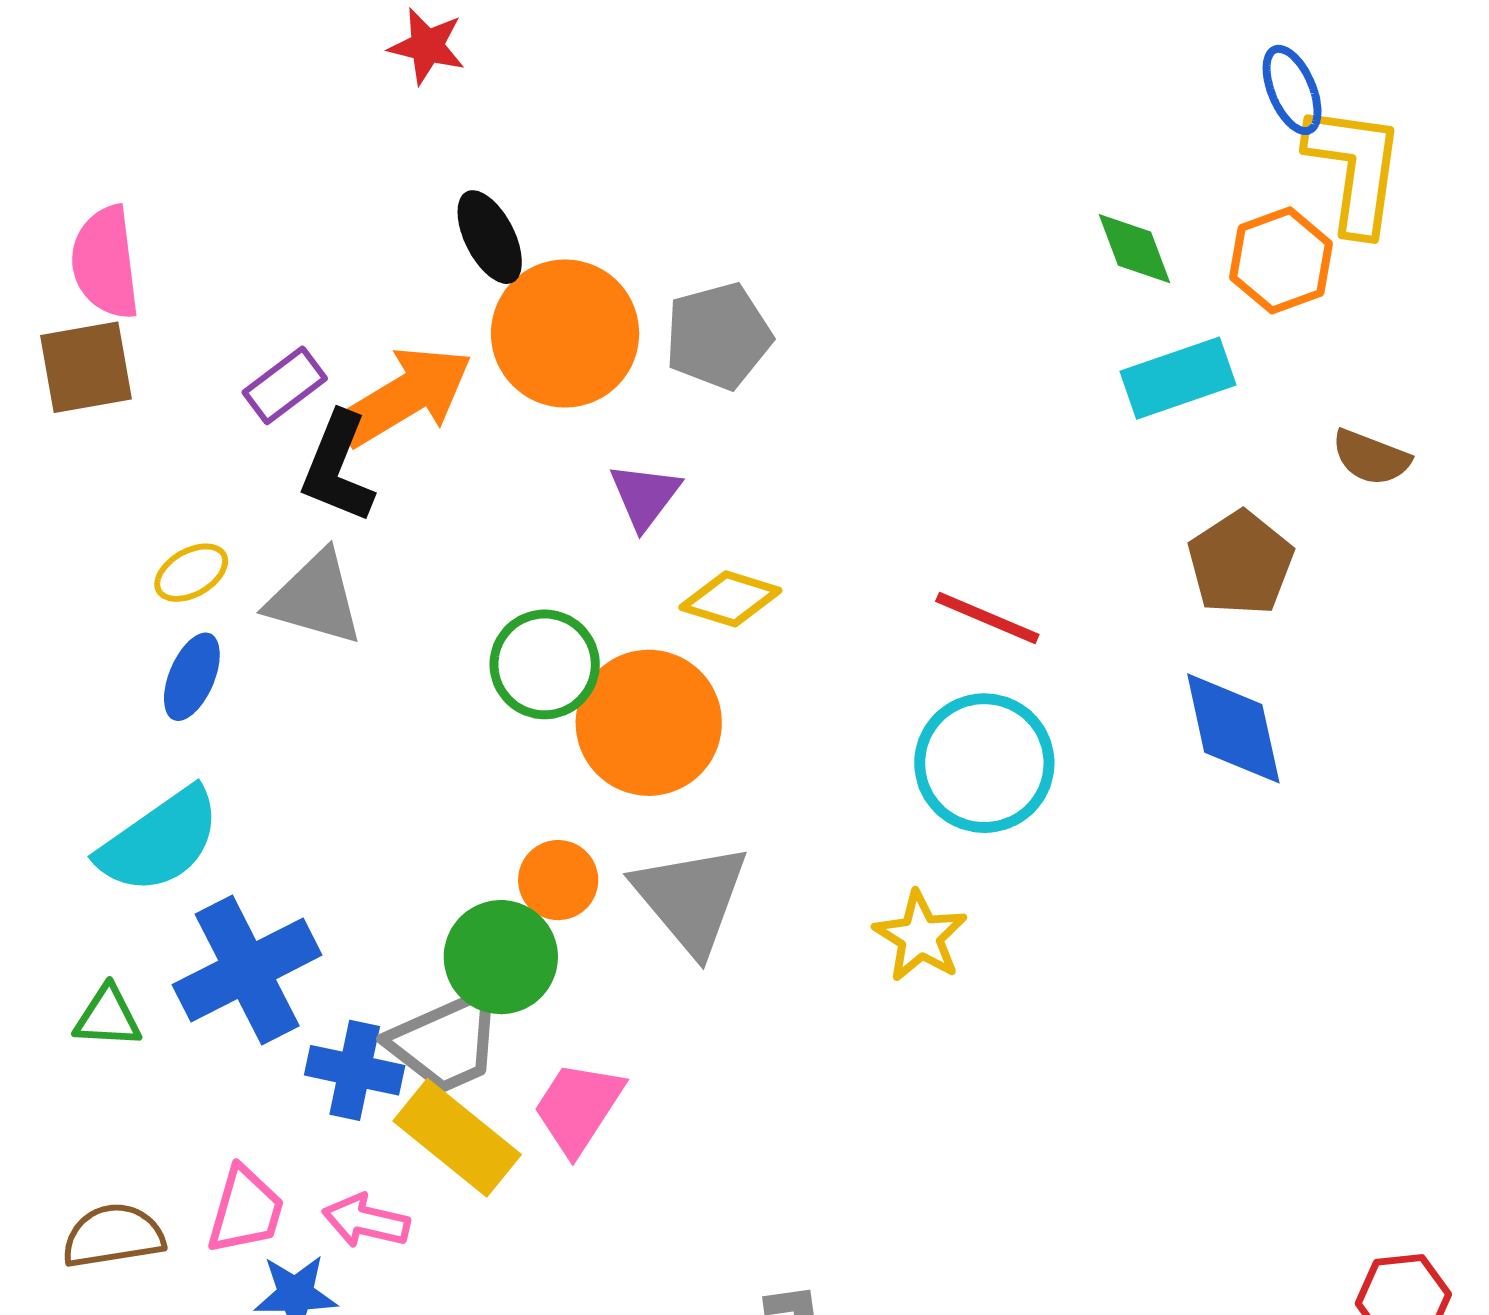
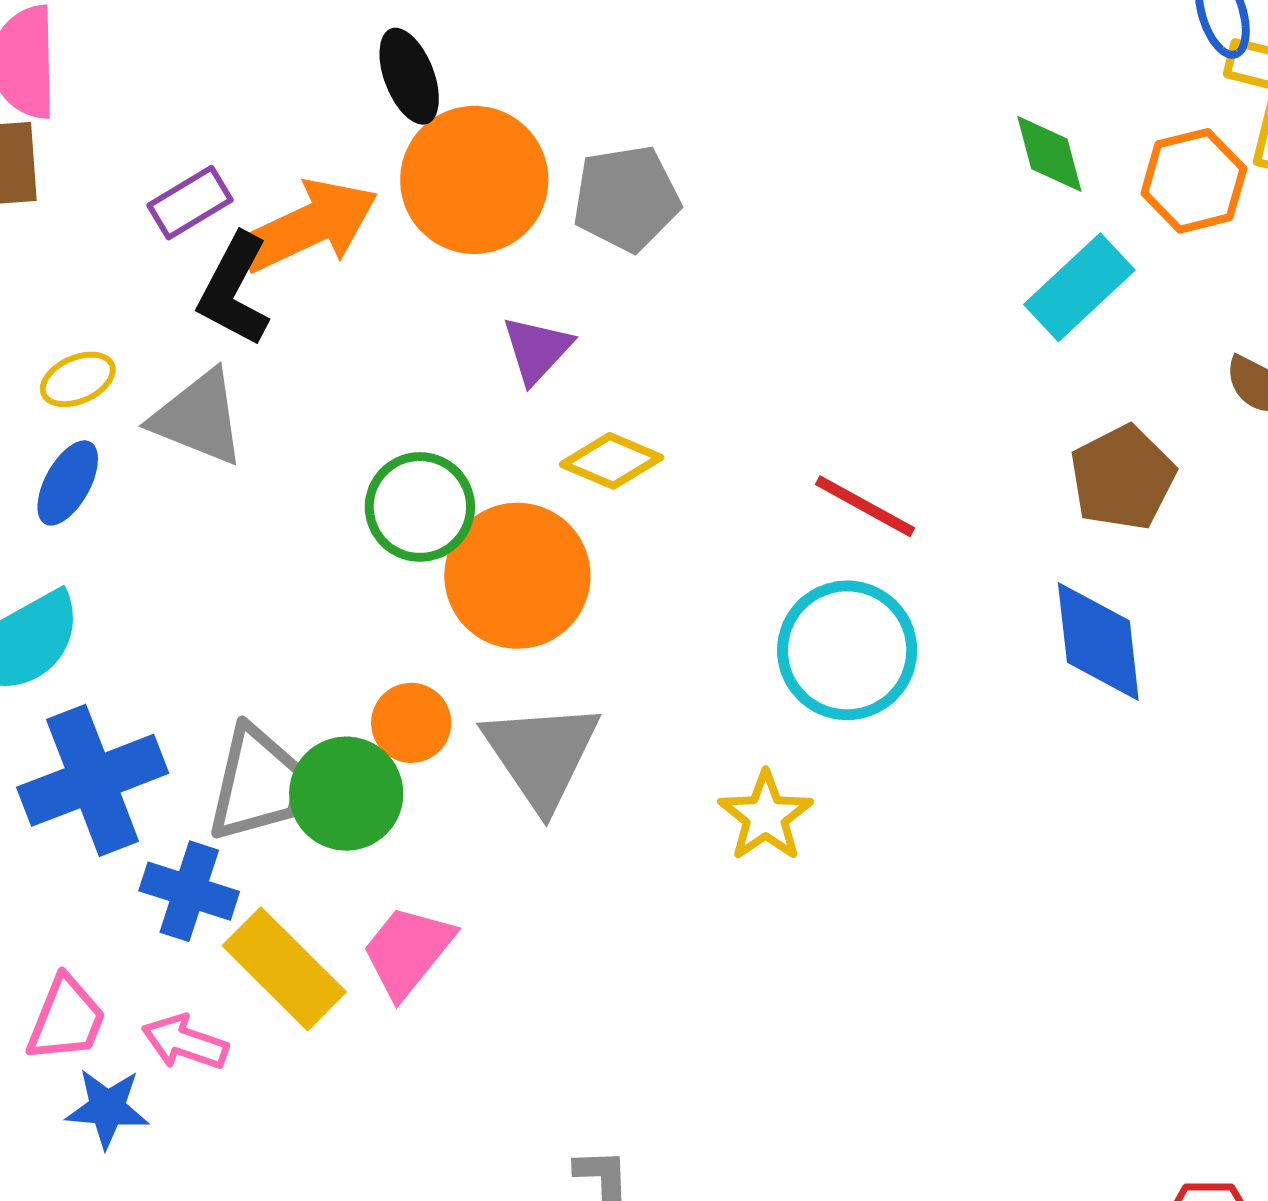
cyan rectangle: (1178, 378) -> (1079, 287), turned -30
gray trapezoid: (446, 1042) -> (258, 784), moved, turned -59

